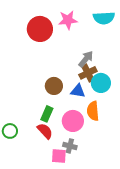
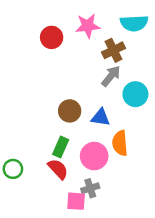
red circle: (40, 29) -> (52, 37), size x0.7
brown cross: (88, 73) -> (113, 50), moved
cyan circle: (101, 83) -> (135, 94), moved
gray cross: (70, 146) -> (90, 188), turned -32

